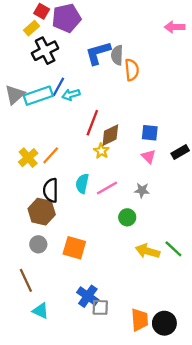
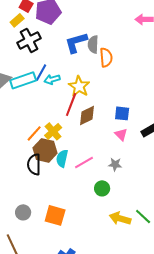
yellow star: (101, 151) -> (79, 86), moved, size x1.5
yellow cross: (28, 158) -> (53, 131), moved
brown hexagon: (42, 212) -> (45, 150), moved

